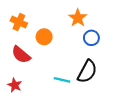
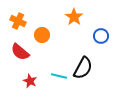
blue circle: (91, 38) -> (101, 36), moved
red star: (15, 85) -> (30, 81), moved

